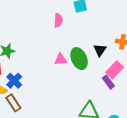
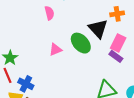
black triangle: (100, 50) -> (98, 29), size x1.5
pink triangle: (61, 59) -> (55, 50), moved

